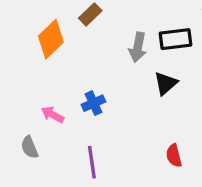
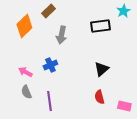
gray arrow: (138, 47) -> (61, 35), moved
black triangle: (166, 83) -> (101, 69), moved
gray semicircle: (30, 147) -> (26, 92), moved

